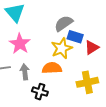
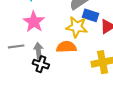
yellow star: (62, 48) -> (77, 27), turned 30
black cross: (40, 92) -> (41, 64), moved

